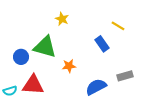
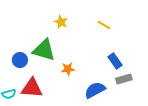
yellow line: (118, 26) -> (104, 25), moved
blue rectangle: (102, 44) -> (115, 61), moved

